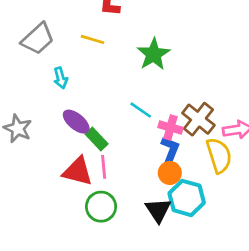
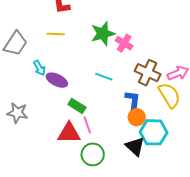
green star: (153, 54) -> (103, 33), turned 30
purple ellipse: (76, 122) -> (57, 80), moved
pink cross: (171, 127) -> (124, 43), moved, turned 30

